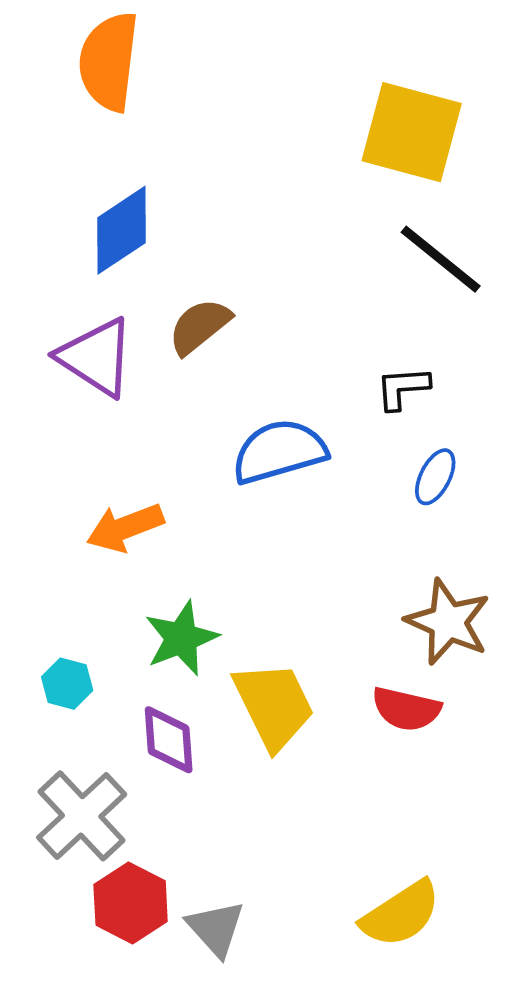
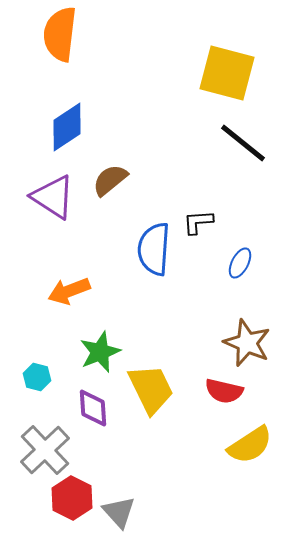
black L-shape: (403, 388) -> (198, 222), moved
blue semicircle: (279, 451) -> (154, 249), turned -70
yellow semicircle: (401, 914) -> (250, 445), moved

